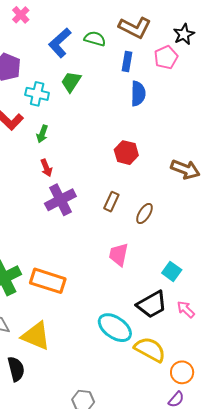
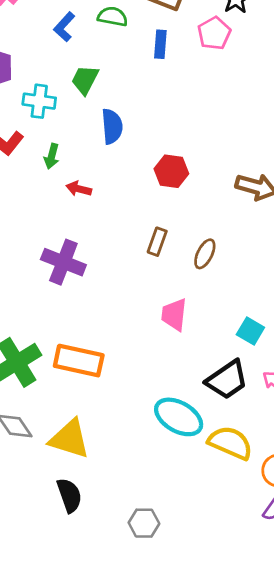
blue L-shape: (60, 43) -> (64, 27), size x0.7
blue semicircle: (138, 94) -> (112, 126), moved
red arrow: (46, 168) -> (79, 189), moved, turned 132
purple cross: (60, 200) -> (63, 262), moved, turned -36
black semicircle: (16, 369) -> (69, 495), moved

